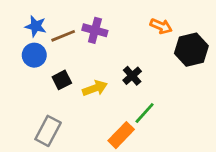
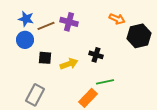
black cross: (132, 76) -> (96, 55), turned -32
black square: (62, 80) -> (45, 58), turned 32
green line: (145, 113) -> (105, 82), turned 36

